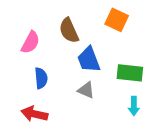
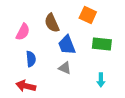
green rectangle: (130, 73) -> (102, 44), moved

